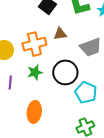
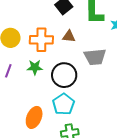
cyan pentagon: (86, 92) -> (63, 104), moved
orange ellipse: (34, 112) -> (34, 117), moved

